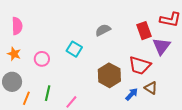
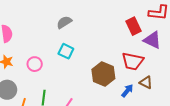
gray semicircle: (103, 30) -> (64, 22), moved
purple triangle: (161, 46) -> (152, 40), turned -36

